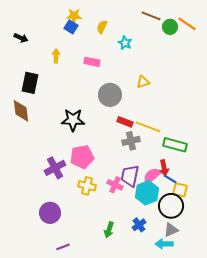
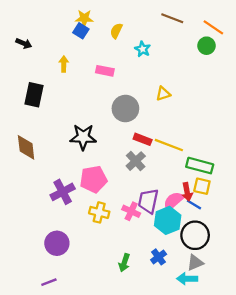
green circle: (170, 27) -> (207, 46), moved
brown diamond: (21, 111) -> (26, 147), moved
gray cross: (131, 141) -> (136, 161), moved, turned -30
yellow square: (180, 190) -> (202, 186), moved
purple line: (63, 247) -> (49, 282), moved

